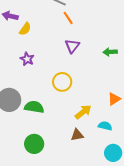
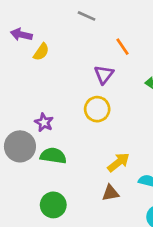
orange line: (68, 18) -> (122, 47), moved
purple star: (27, 59) -> (44, 122), moved
yellow circle: (62, 82) -> (97, 109), moved

